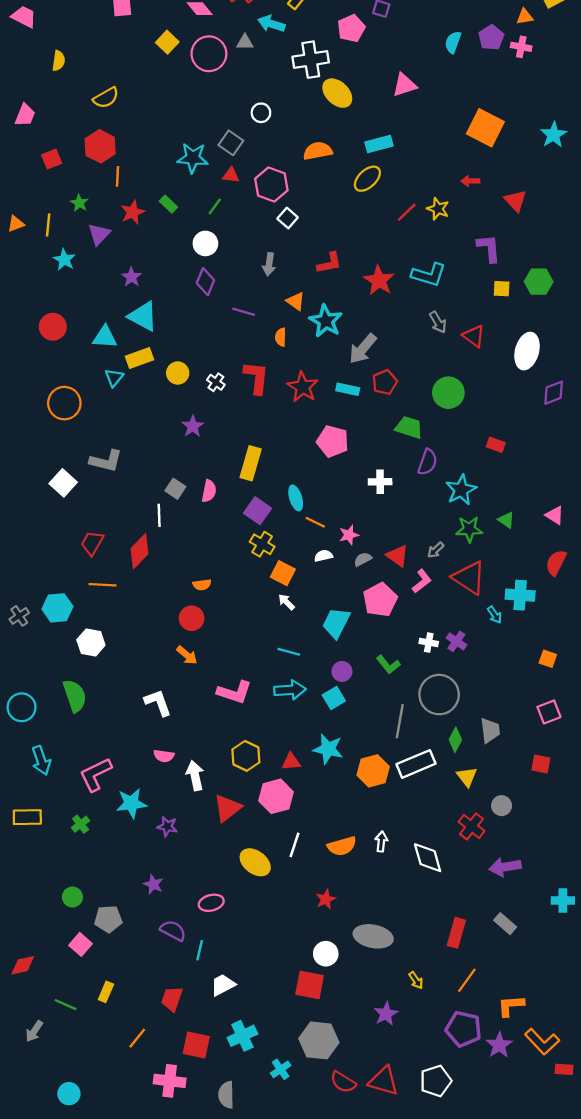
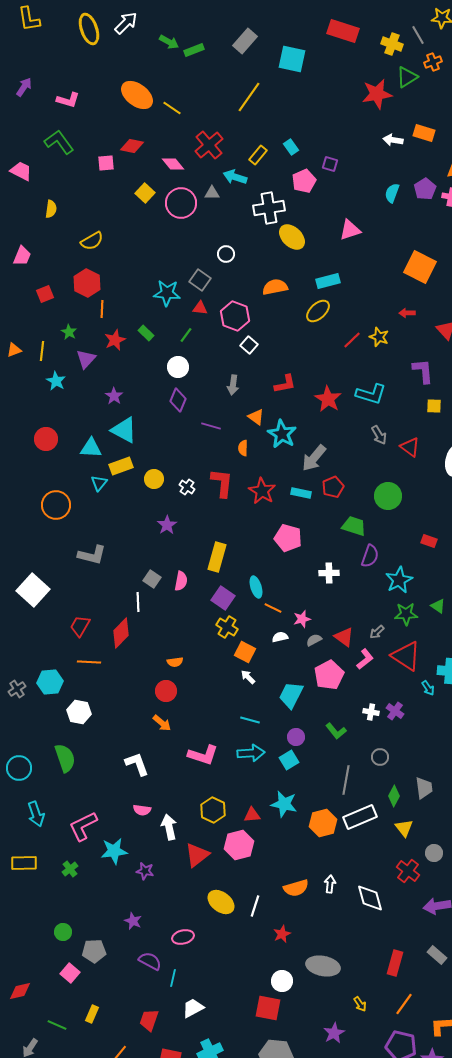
white square: (63, 483) -> (33, 590), moved, size x1.4
gray circle: (439, 695) -> (380, 757), size x0.5
white line: (295, 845) -> (255, 906), moved

